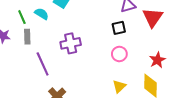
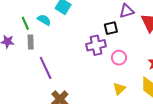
black square: (119, 28) -> (111, 28), moved
purple cross: (71, 43) -> (96, 45), moved

